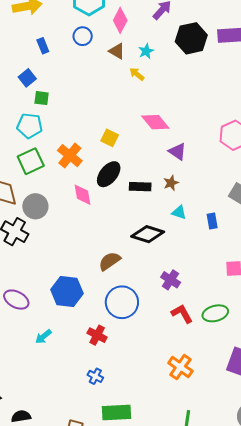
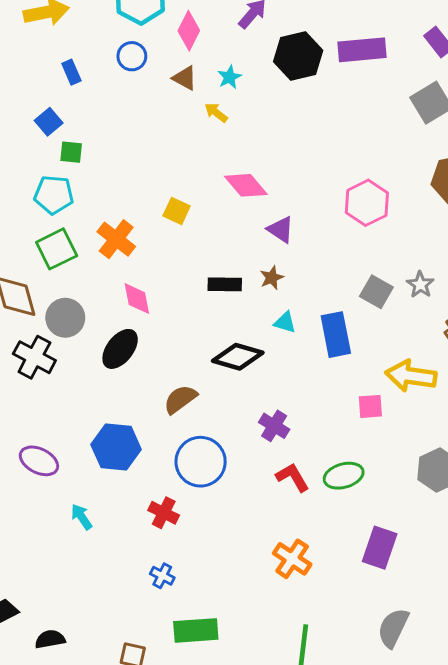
black ellipse: (109, 174) -> (120, 349), moved
blue rectangle: (212, 221) -> (336, 335), size x1.8
cyan arrow: (43, 337) -> (82, 517), turned 96

